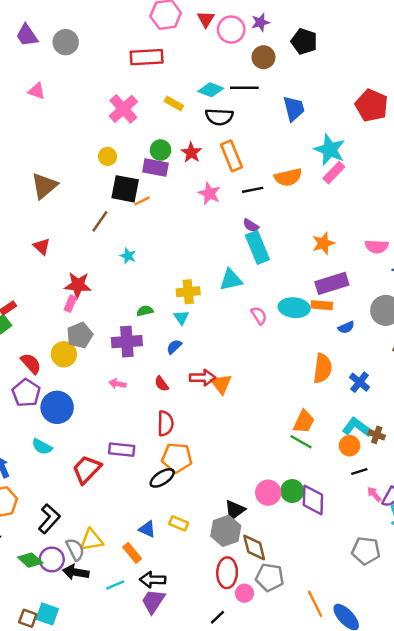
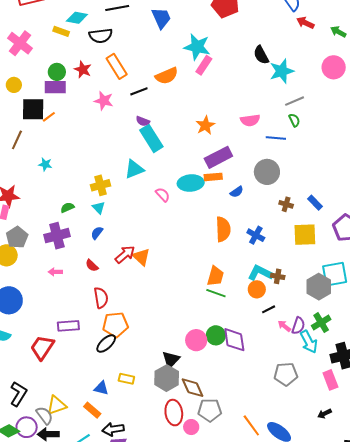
cyan diamond: (211, 90) -> (77, 18), moved
red arrow: (203, 378) -> (125, 254), turned -30

